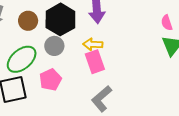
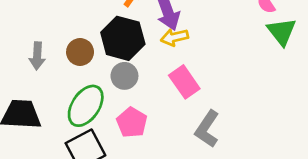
yellow arrow: (93, 44) -> (175, 37), moved

